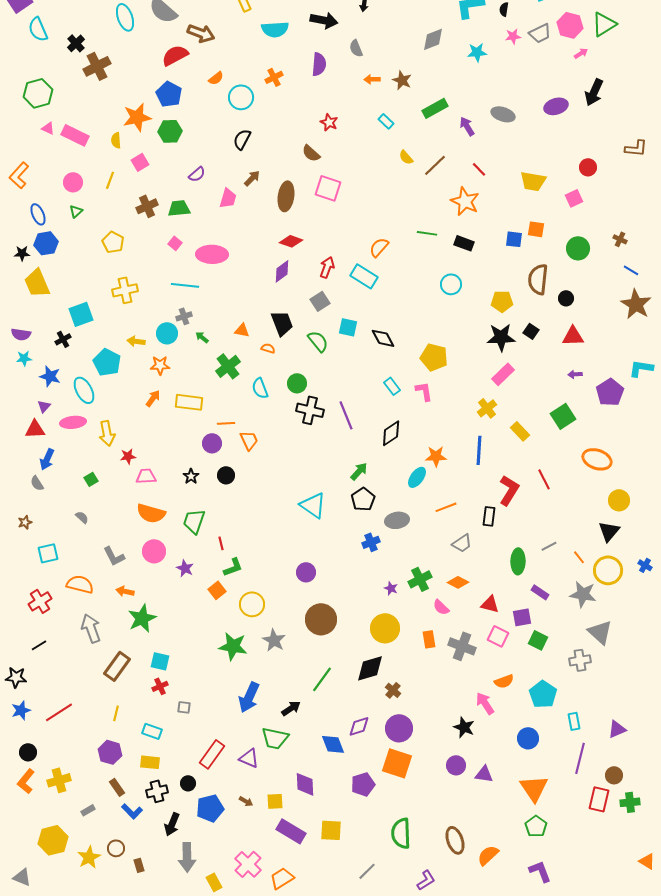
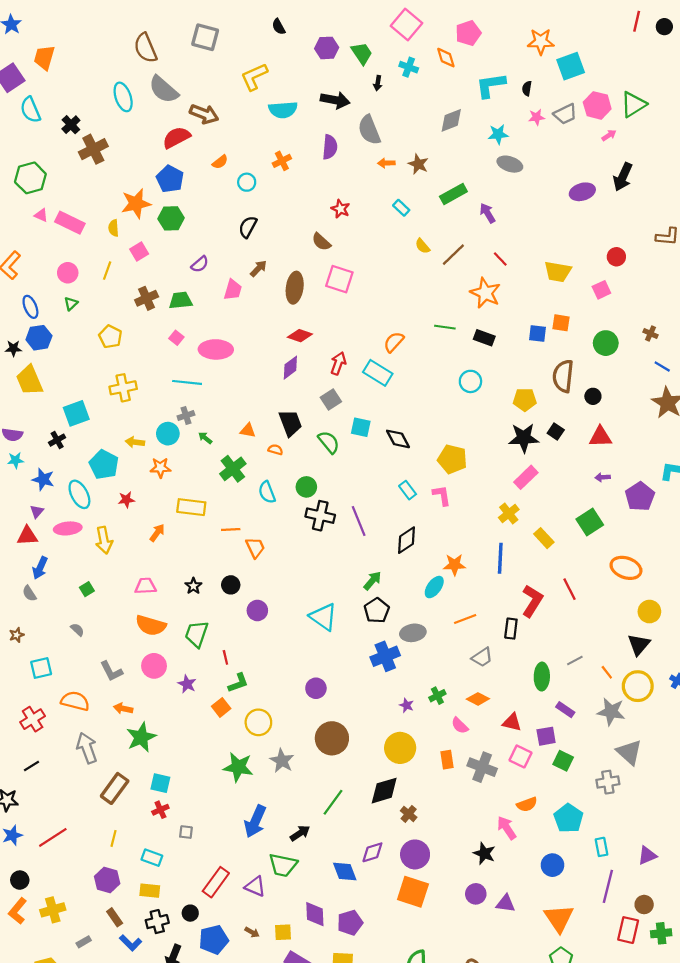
gray semicircle: (356, 48) -> (369, 130), size x1.6
cyan circle: (241, 97) -> (247, 182), size x0.7
gray ellipse: (503, 114) -> (510, 164), moved
orange arrow: (153, 398) -> (157, 533), moved
purple circle: (212, 443) -> (257, 610), moved
red star: (128, 456) -> (126, 500), moved
blue cross: (371, 542) -> (385, 656), size x1.5
green cross: (420, 579) -> (437, 696), size x0.7
purple pentagon: (363, 784) -> (350, 923), moved

